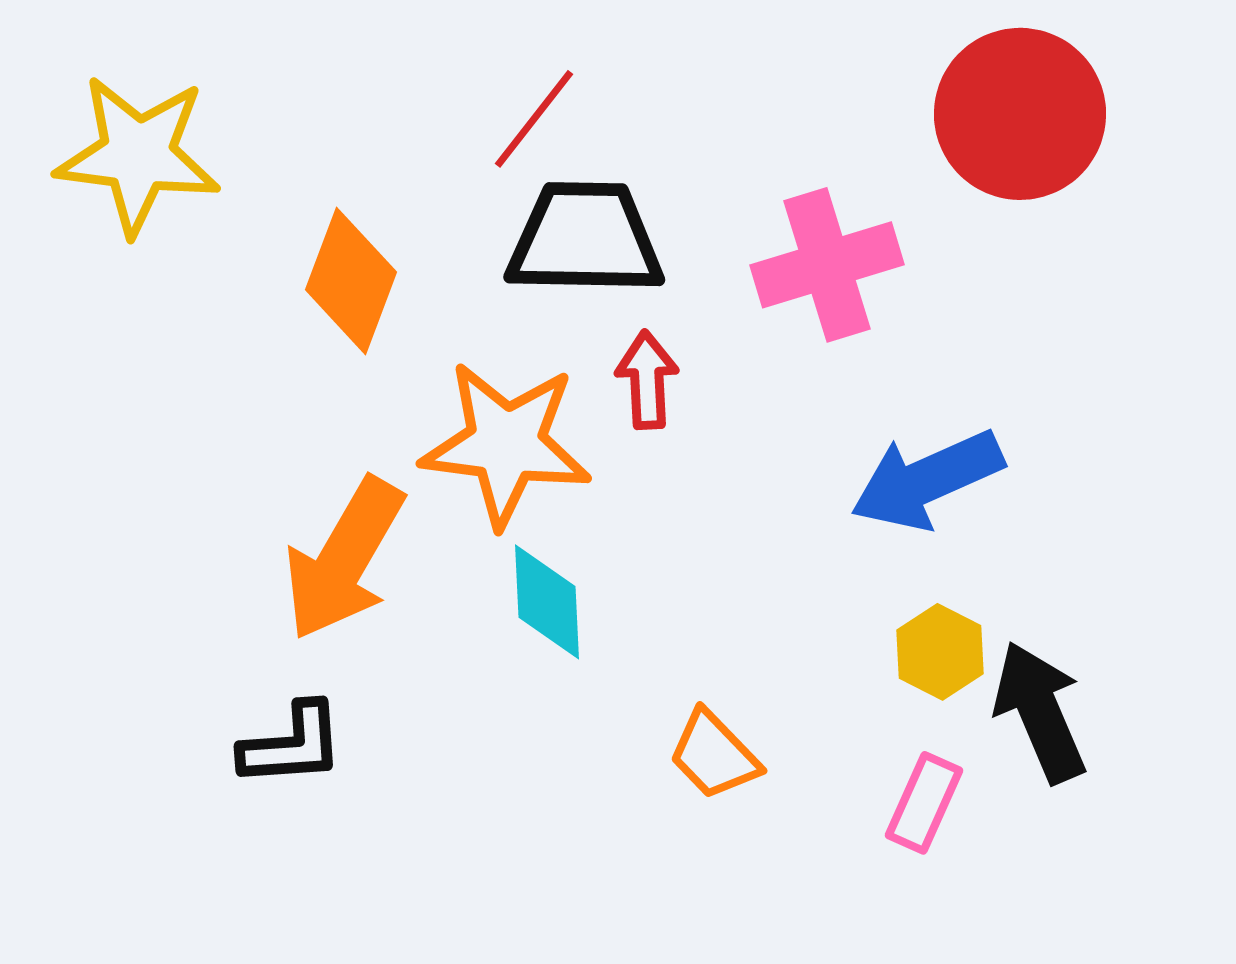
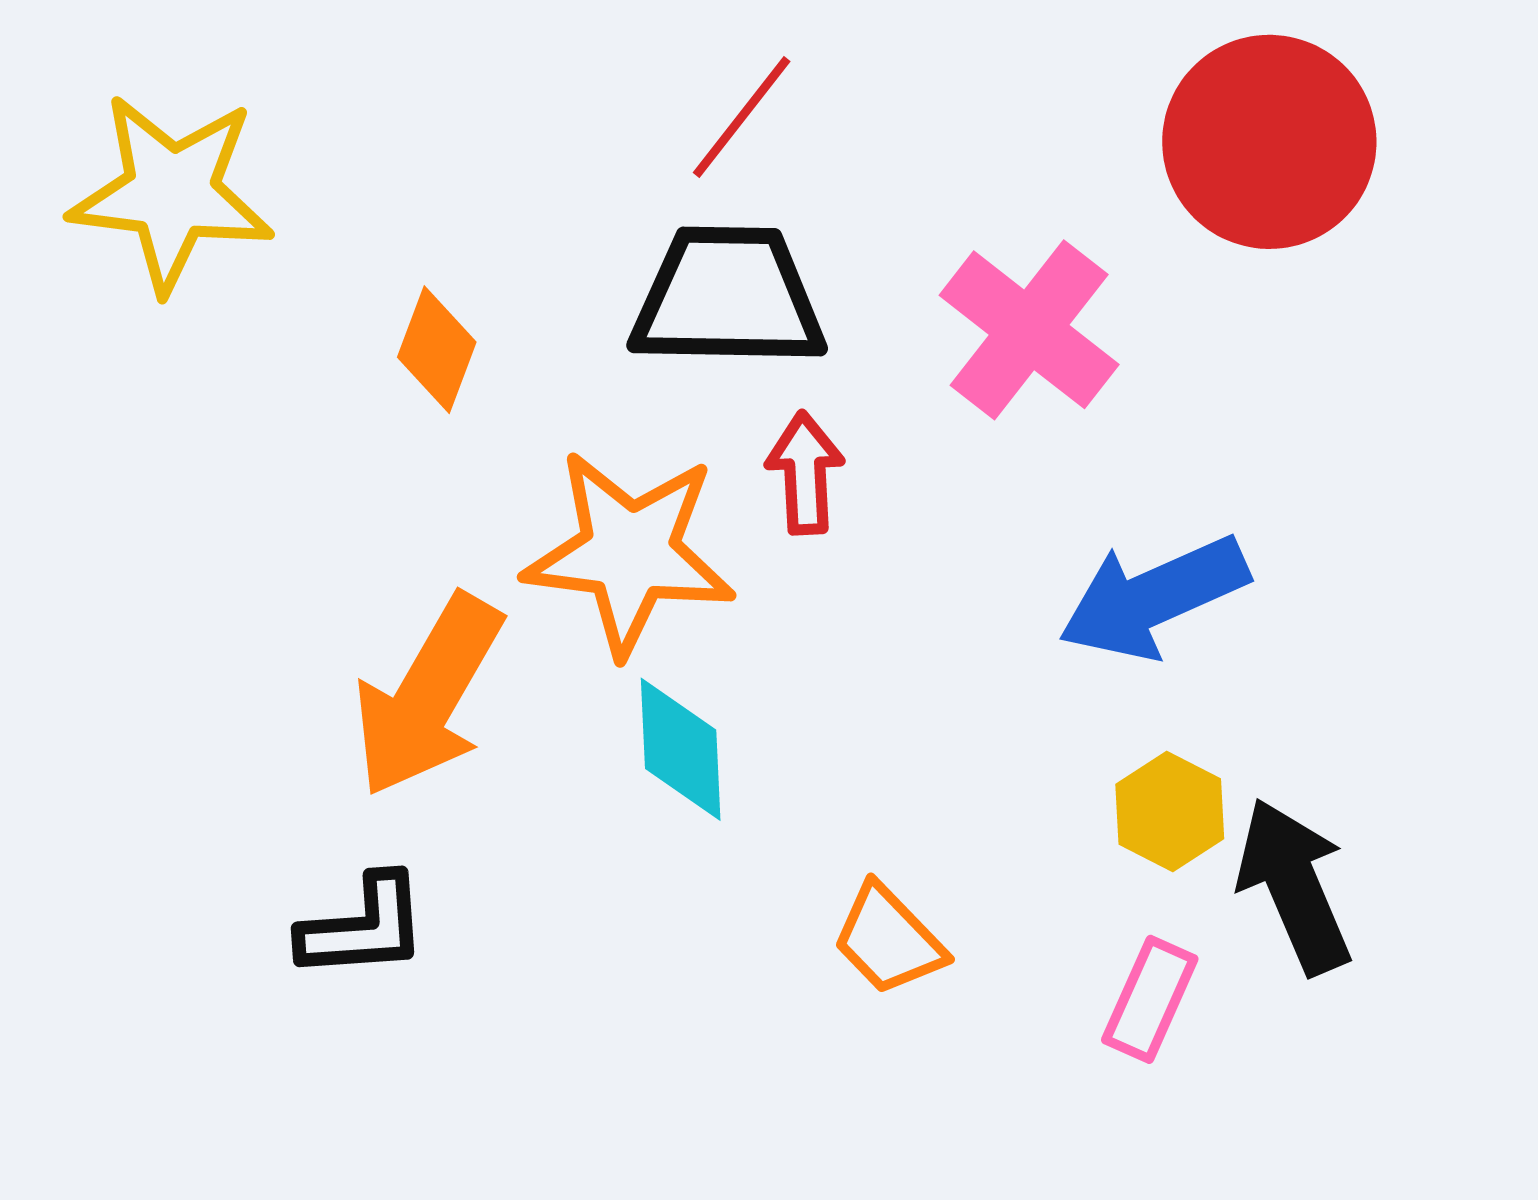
red line: (534, 119) -> (742, 117), moved
pink cross: (827, 265) -> (1029, 330), turned -35
orange diamond: (351, 281) -> (437, 350), size x0.7

